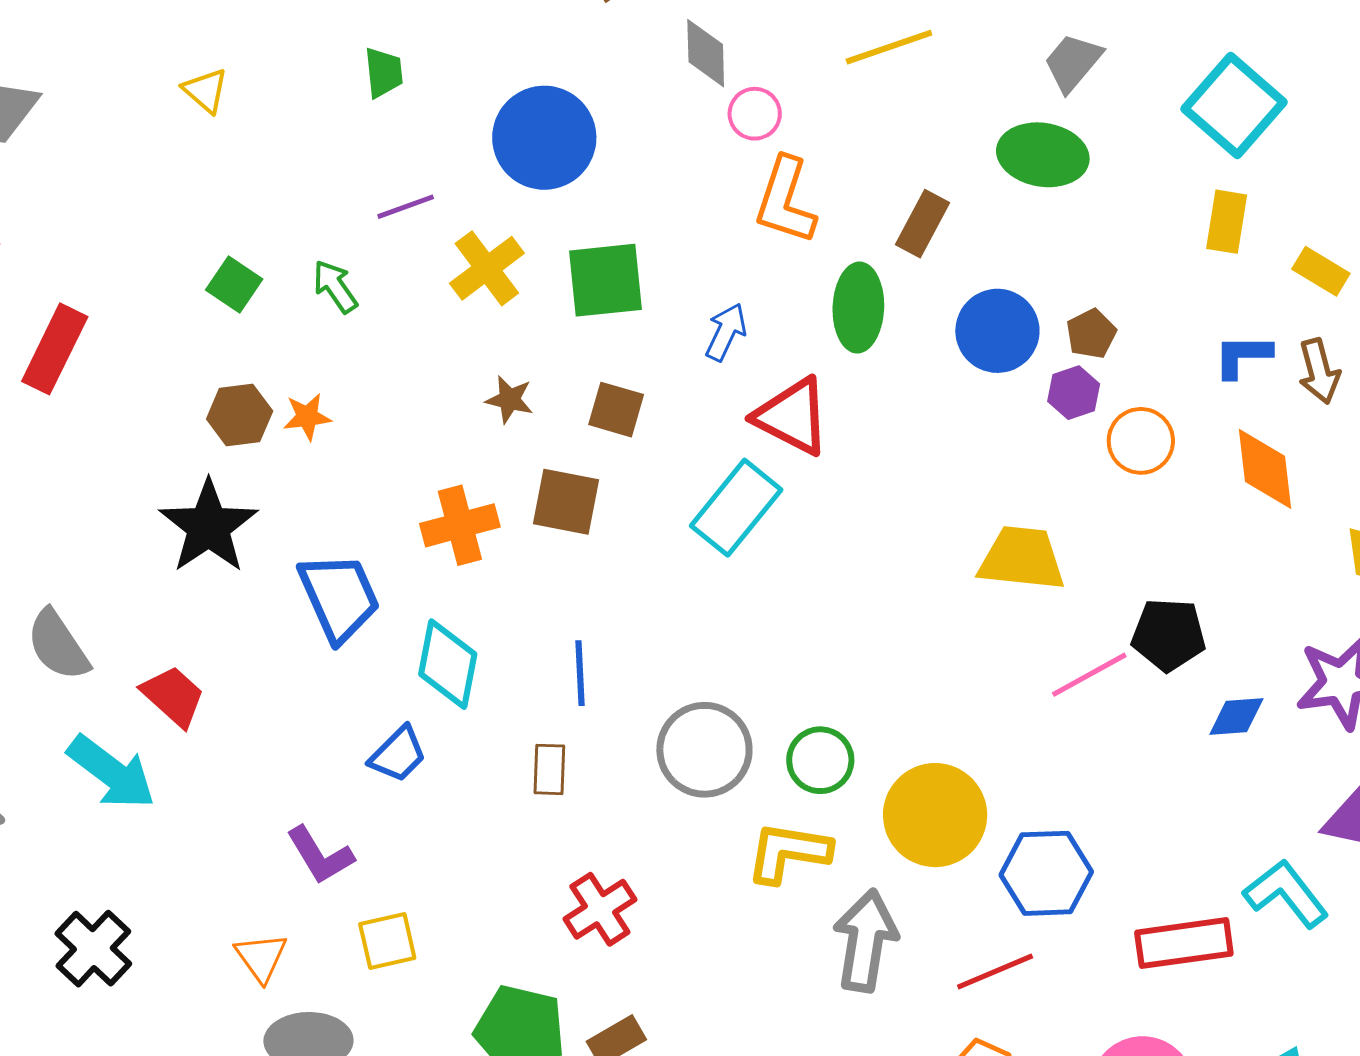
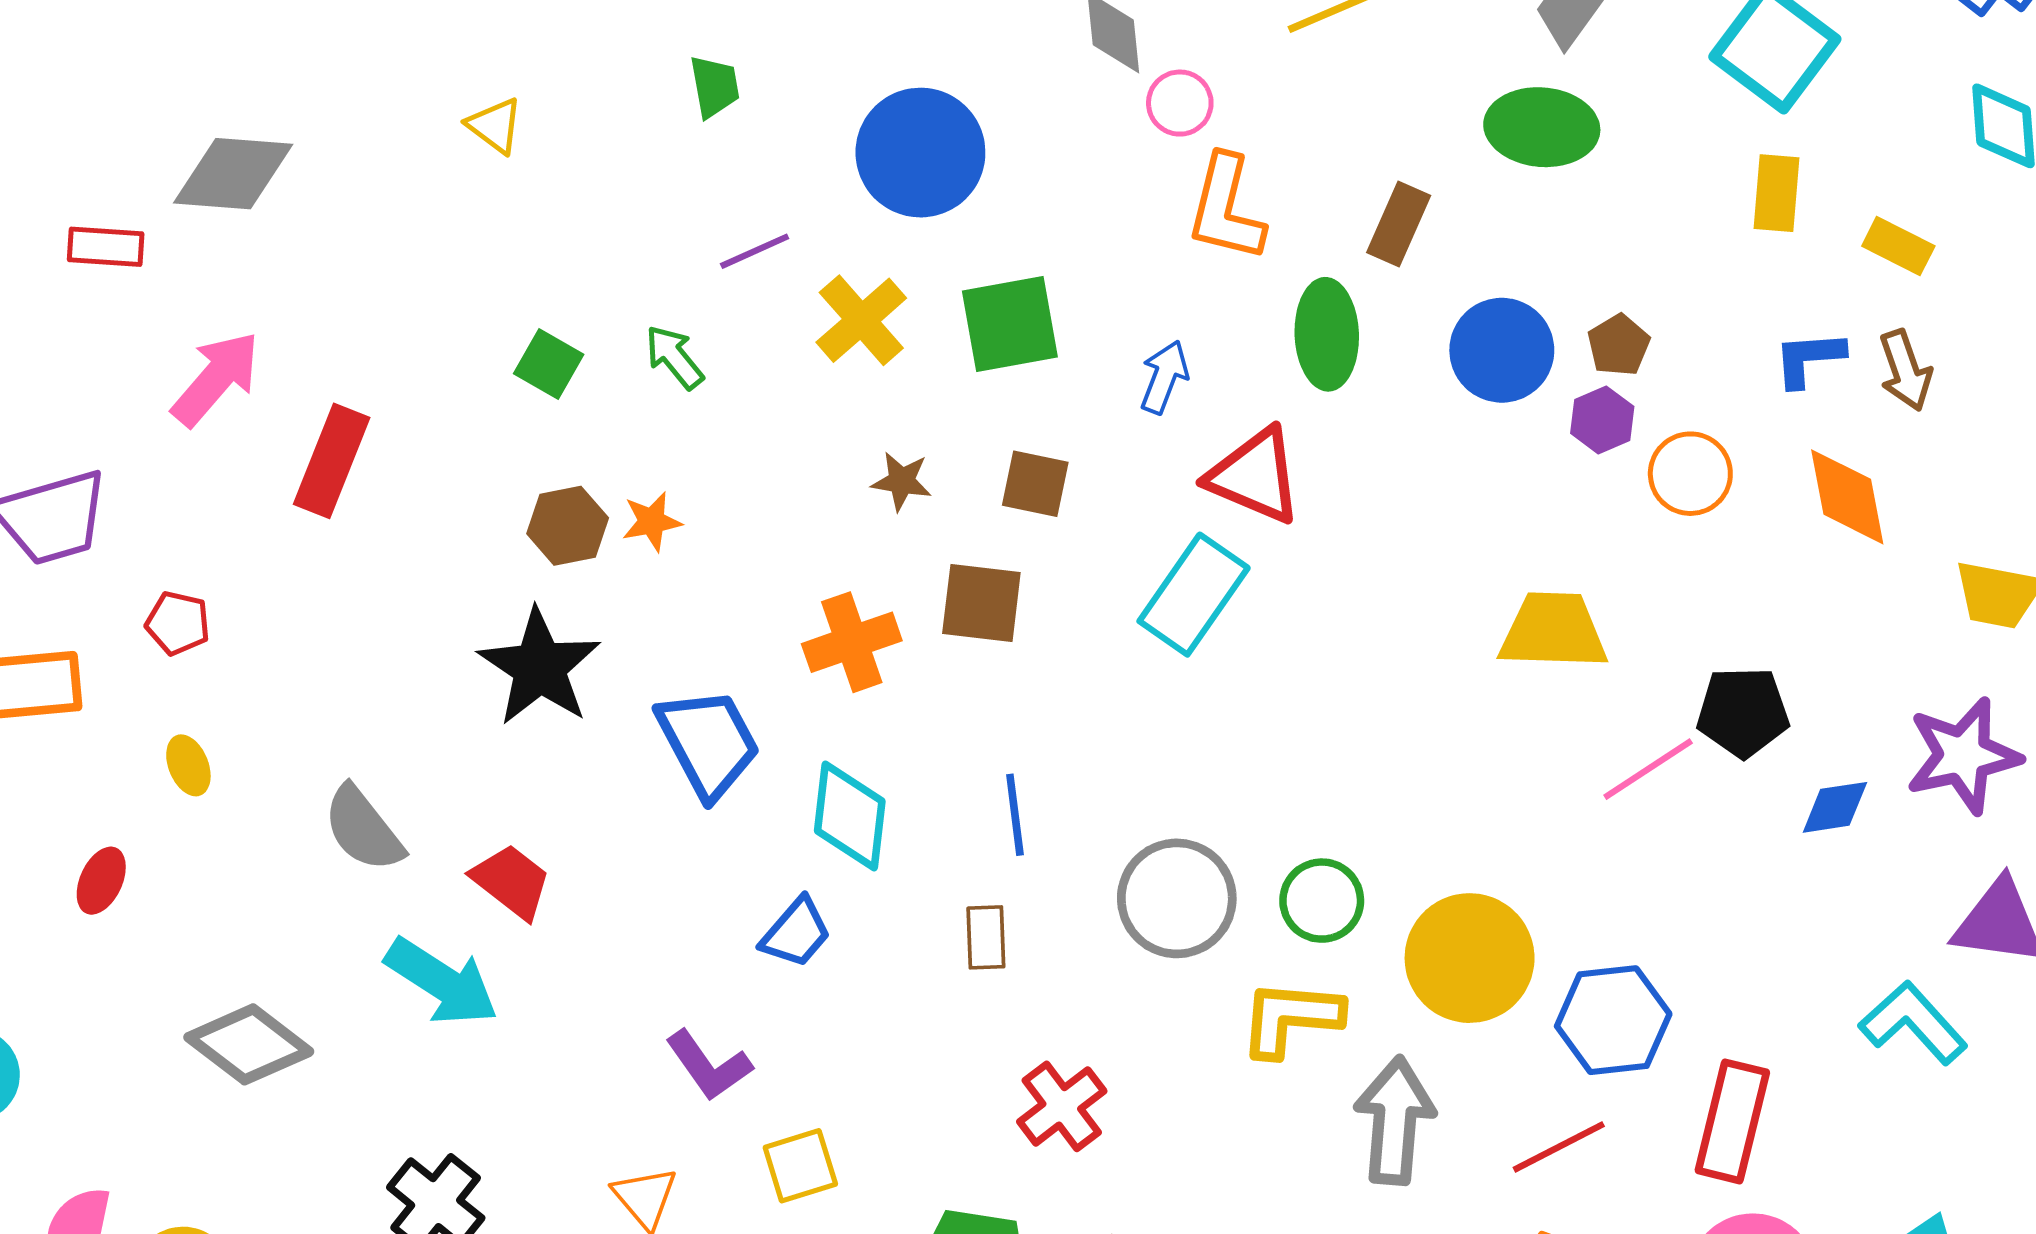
red rectangle: (1184, 943) -> (1732, 1121), moved, turned -64

